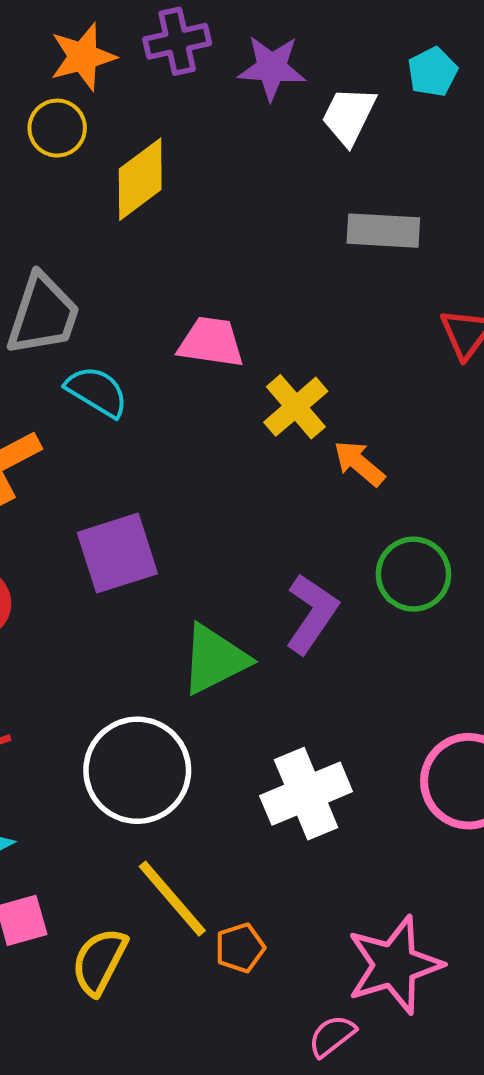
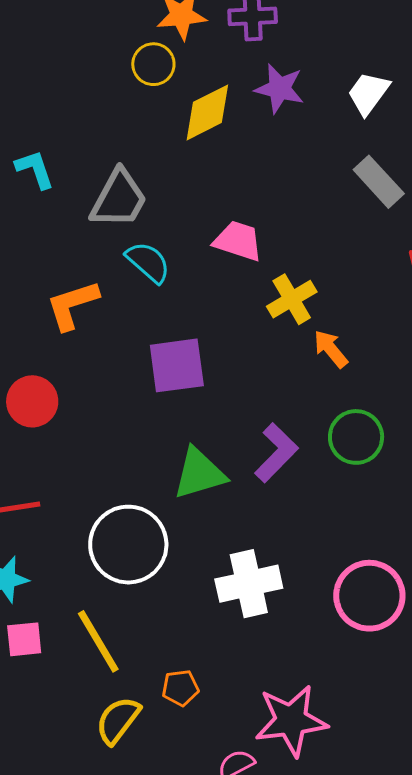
purple star: (272, 68) -> (280, 88), moved
gray rectangle: (383, 231) -> (379, 182), turned 34
purple square: (117, 553) -> (177, 365), moved
yellow line: (172, 899) -> (98, 641), moved
yellow semicircle: (99, 961) -> (118, 720), moved

